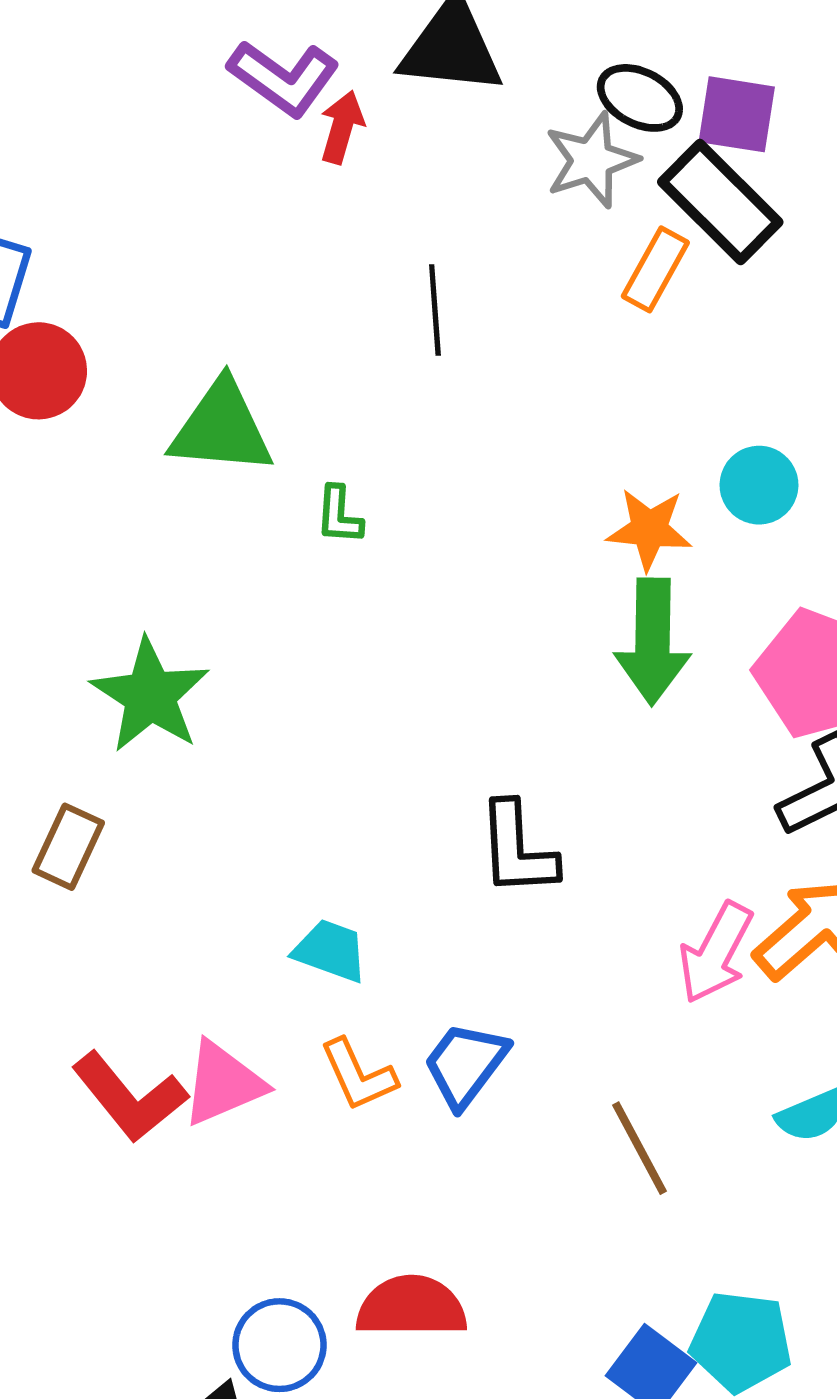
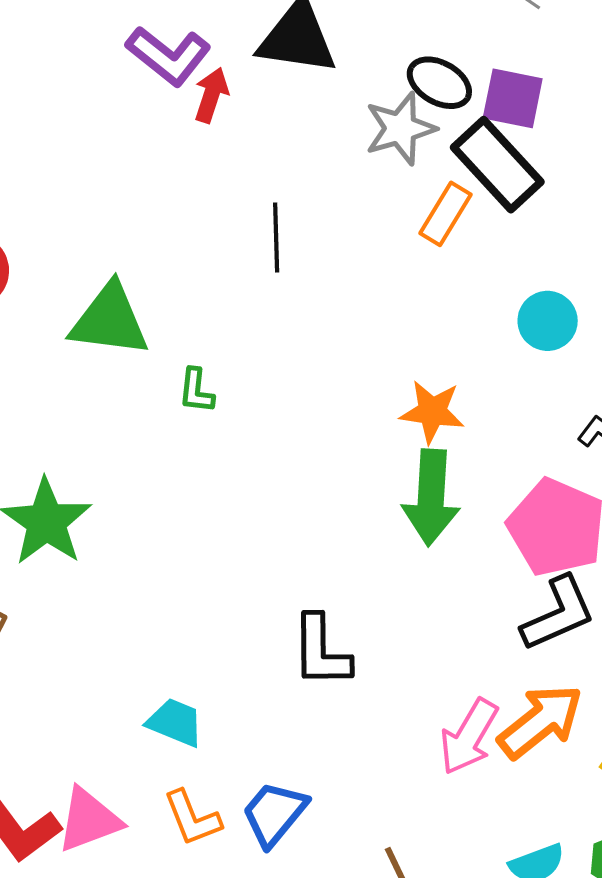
cyan circle: (759, 485) -> (548, 321), moved

